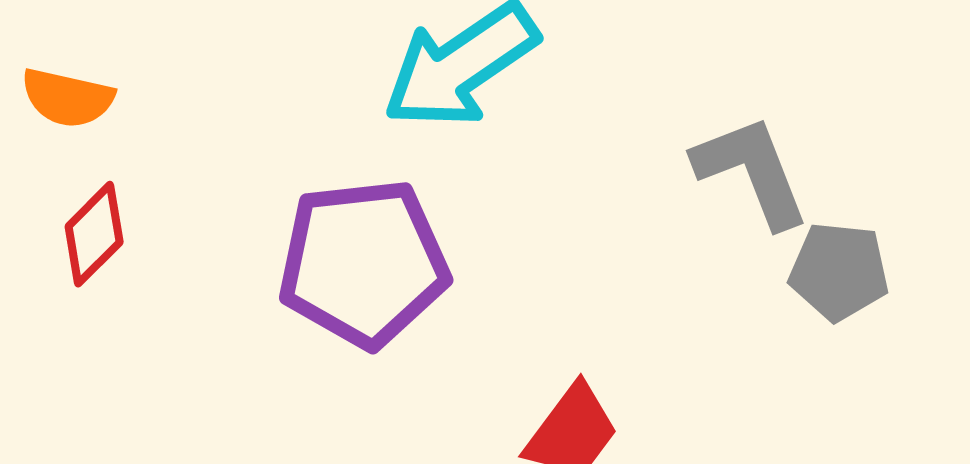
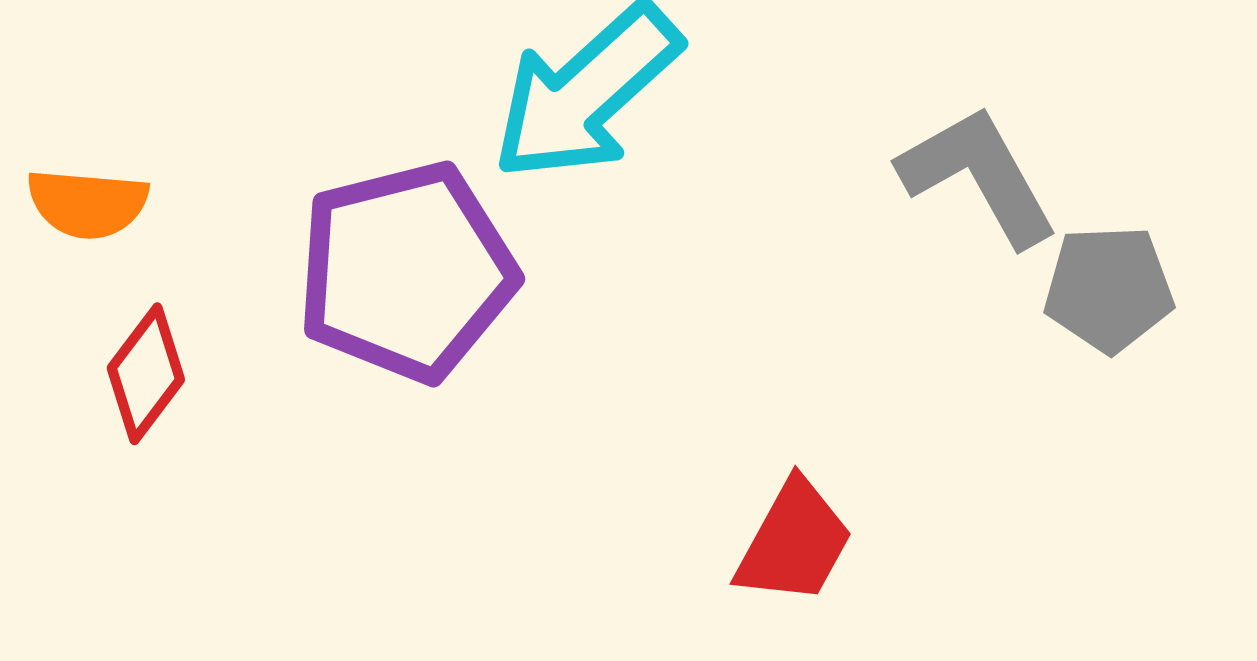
purple pentagon: (364, 263) -> (406, 272), moved

